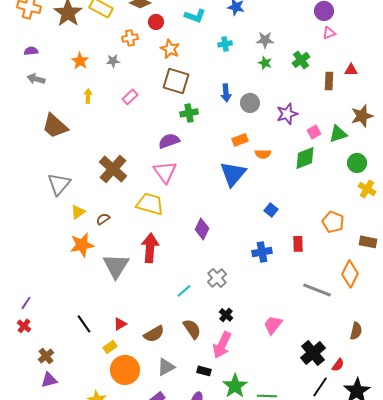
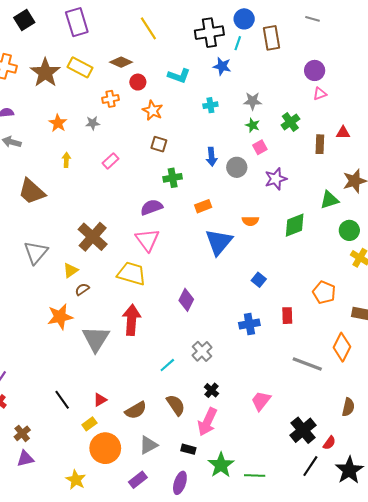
brown square: (176, 81) -> (159, 144), size x0.6
pink square: (314, 132) -> (260, 147), moved
orange rectangle: (240, 140) -> (203, 206), moved
yellow triangle: (78, 212) -> (71, 270), moved

